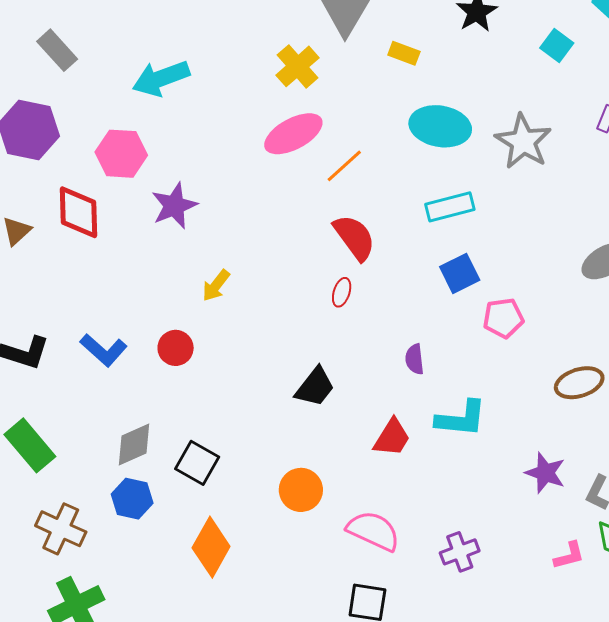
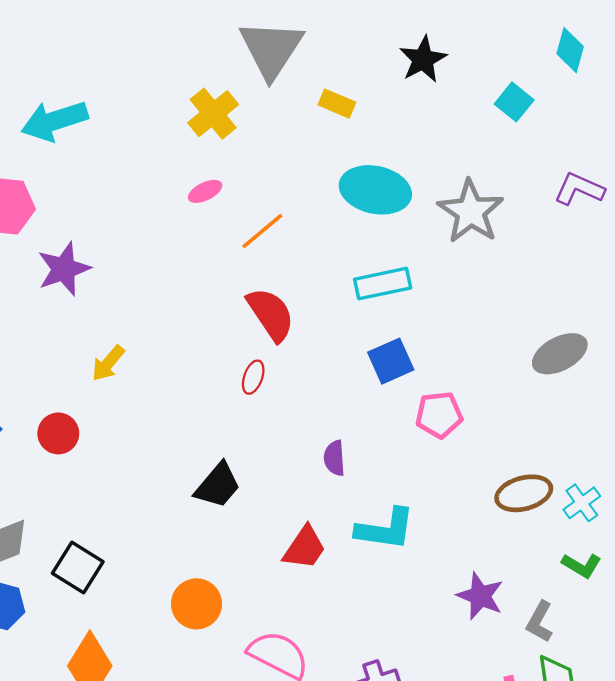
pink ellipse: (293, 134) -> (205, 191), size x0.5

